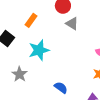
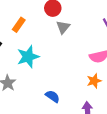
gray triangle: (72, 24) -> (63, 27), turned 40

